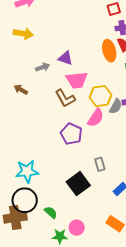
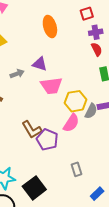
orange ellipse: (109, 51) -> (50, 27), moved
brown L-shape: (65, 98) -> (32, 130), moved
black square: (78, 184) -> (34, 188), moved

